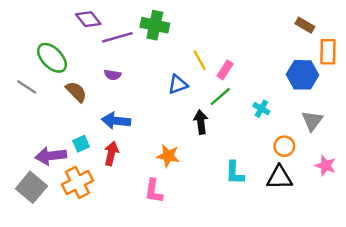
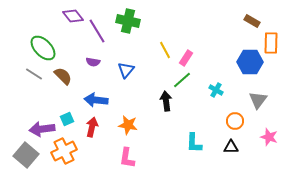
purple line: (117, 37) -> (97, 31), turned 75
blue triangle: (178, 84) -> (126, 70), moved, turned -30
gray line: (27, 87) -> (34, 74), moved
orange star: (168, 156) -> (128, 125), moved
black triangle: (279, 178) -> (231, 147), size x0.7

